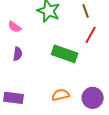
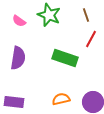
pink semicircle: (15, 27) -> (19, 21), moved
purple semicircle: (18, 54) -> (18, 58), size x1.6

